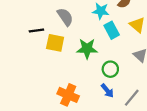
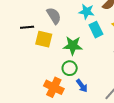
green circle: (110, 69) -> (70, 68), moved
blue arrow: (107, 91) -> (82, 86), moved

